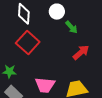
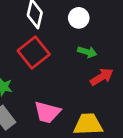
green arrow: (71, 27) -> (87, 52), moved, turned -40

